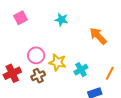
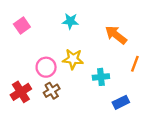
yellow star: (57, 62) -> (73, 59), moved
cyan cross: (81, 70) -> (101, 77), turned 32
orange line: (110, 73) -> (135, 64), moved

